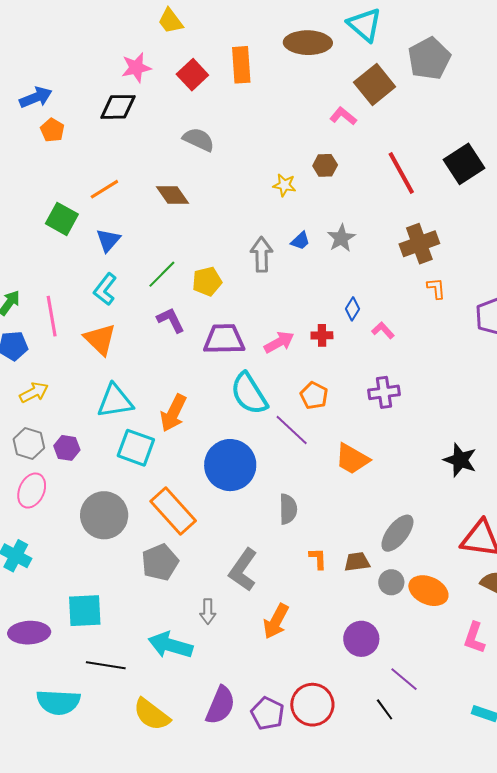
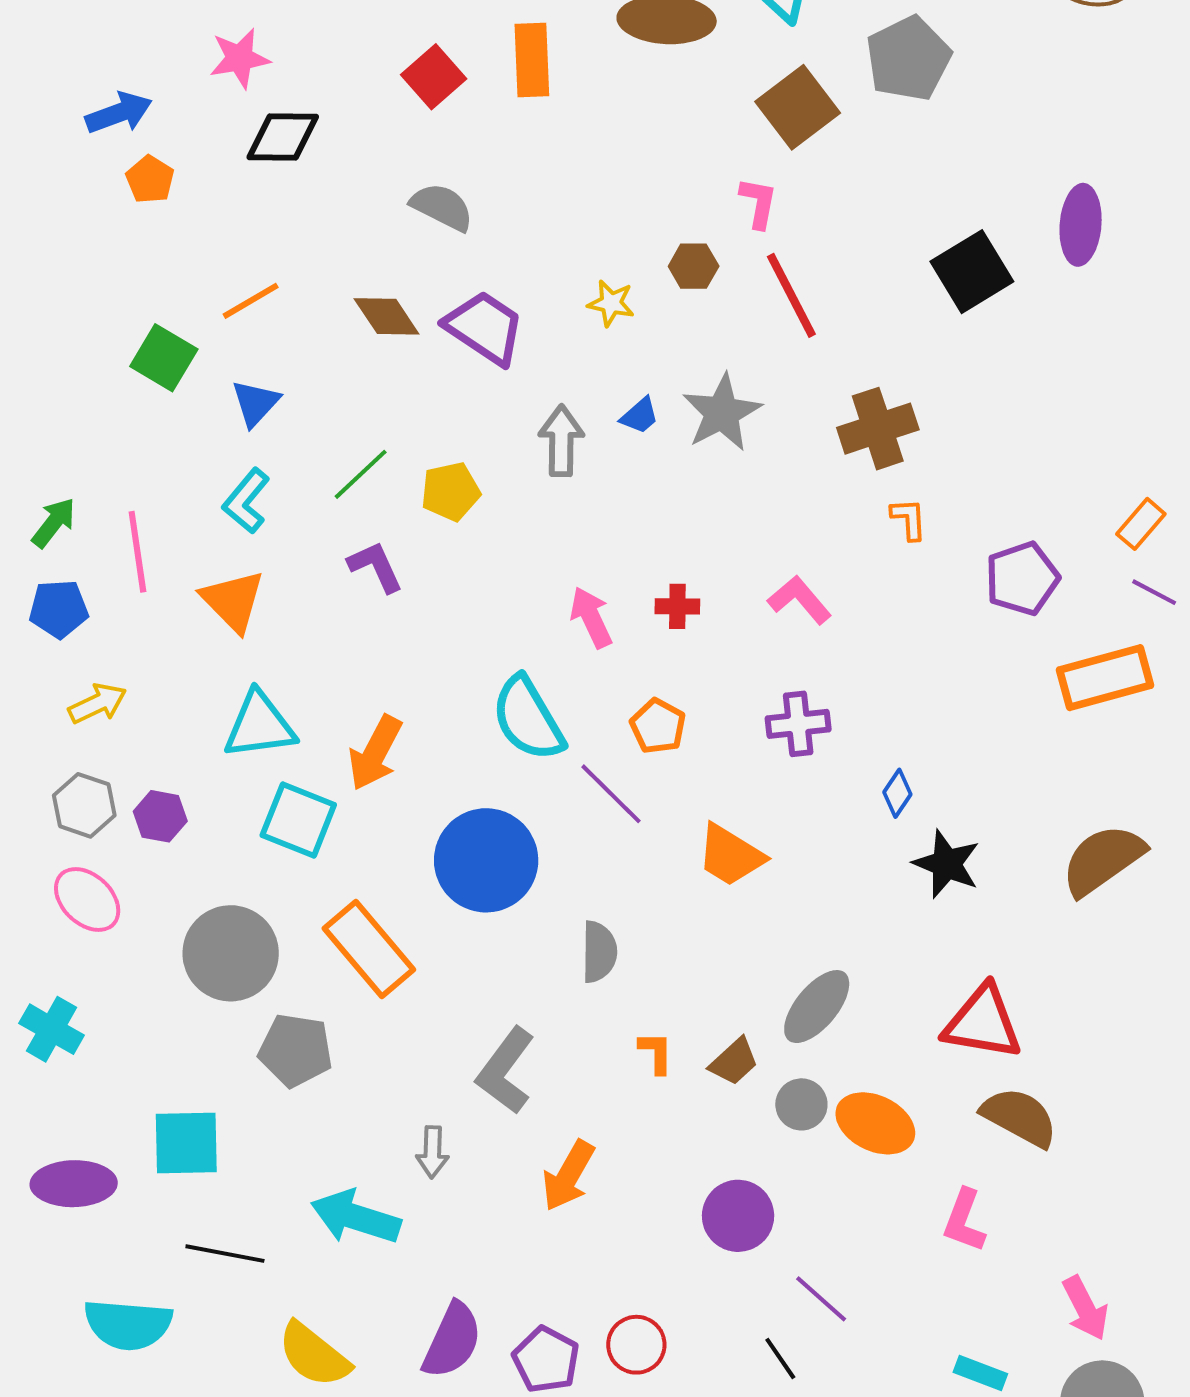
pink star: (136, 68) -> (240, 58), moved
pink L-shape: (343, 116) -> (758, 203), moved, turned 60
red line: (401, 173) -> (791, 295), moved
gray star: (341, 238) -> (722, 413), size x1.4
blue diamond: (353, 309) -> (897, 793), moved
pink L-shape: (383, 330) -> (800, 600), size x1.4
purple trapezoid: (224, 339) -> (485, 328), moved, turned 33
pink arrow: (279, 342) -> (591, 617), turned -88
pink ellipse: (32, 491) -> (87, 899), turned -72
gray pentagon: (160, 562) -> (296, 1050), moved, turned 30
brown trapezoid: (357, 562) -> (734, 1062), turned 144
red circle: (312, 705) -> (636, 1345), size x0.7

